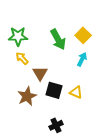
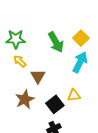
cyan arrow: (82, 59) -> (80, 62), size x1.5
black square: (54, 90) -> (55, 104), moved, turned 36
yellow triangle: (76, 92) -> (74, 95), turned -32

